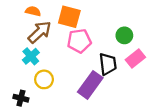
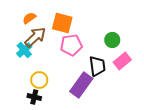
orange semicircle: (33, 11) -> (29, 18), turned -48
cyan cross: (31, 56) -> (24, 50), moved
black cross: (21, 98) -> (34, 97), moved

